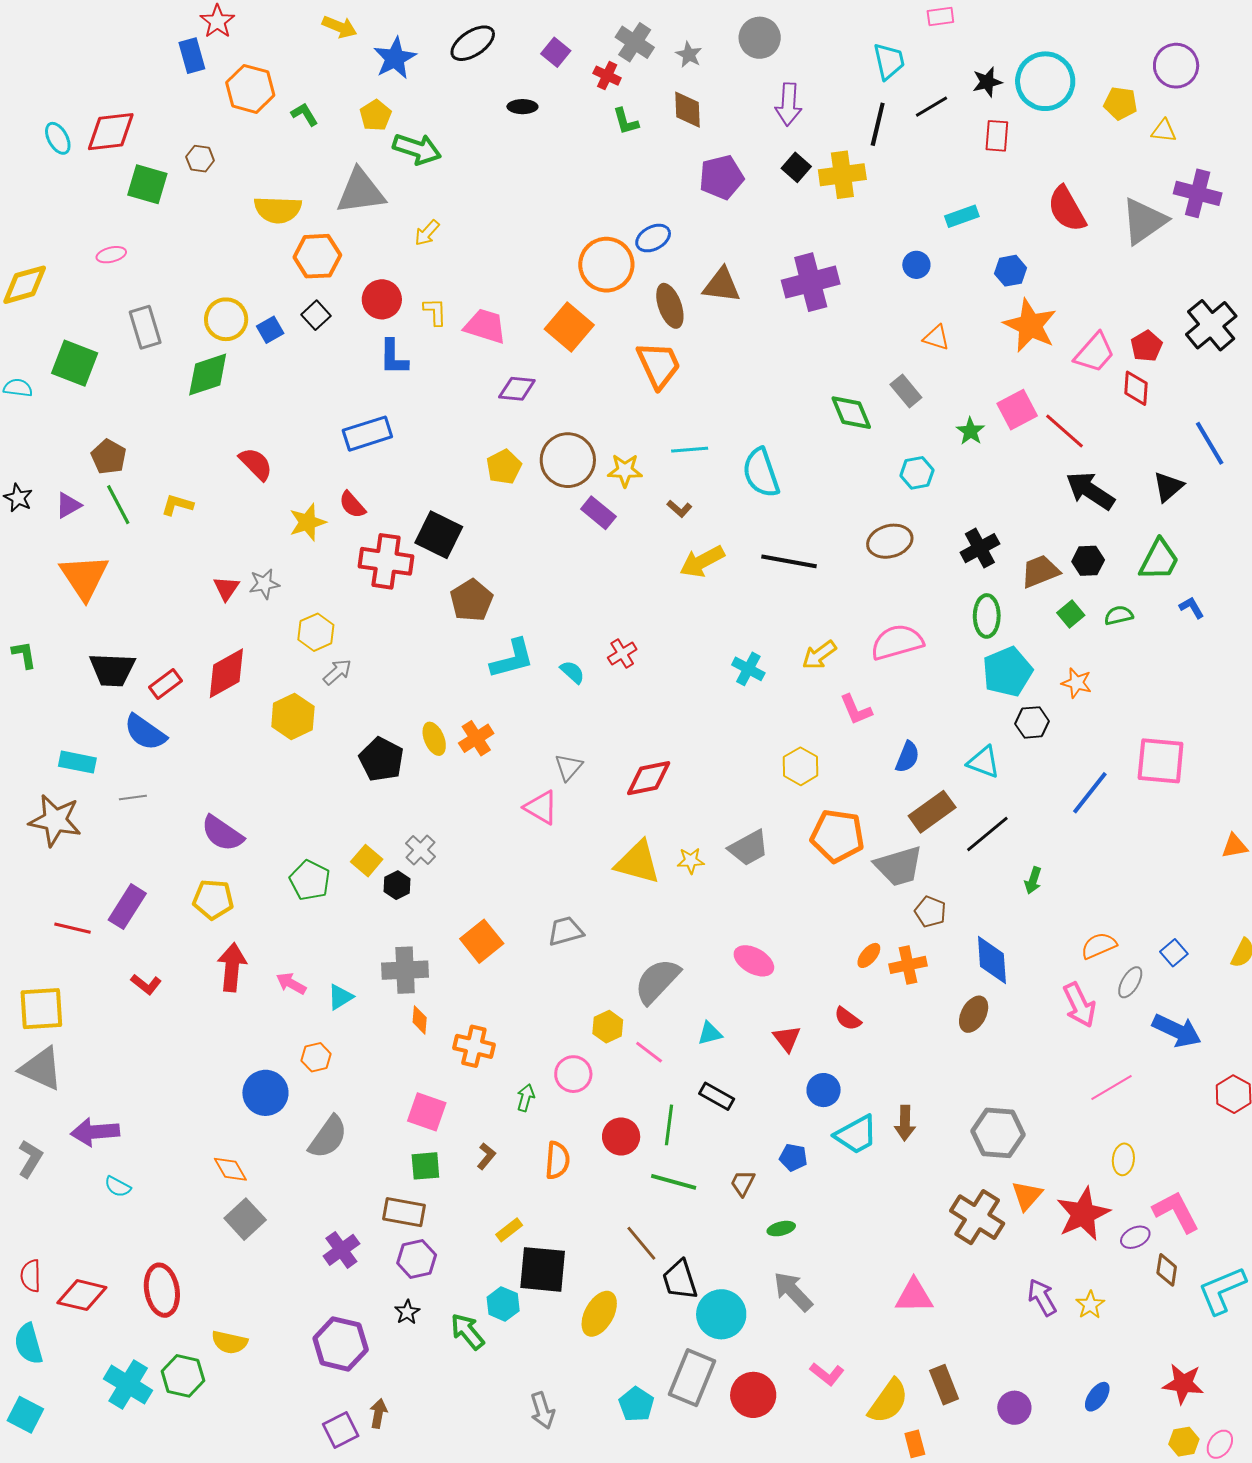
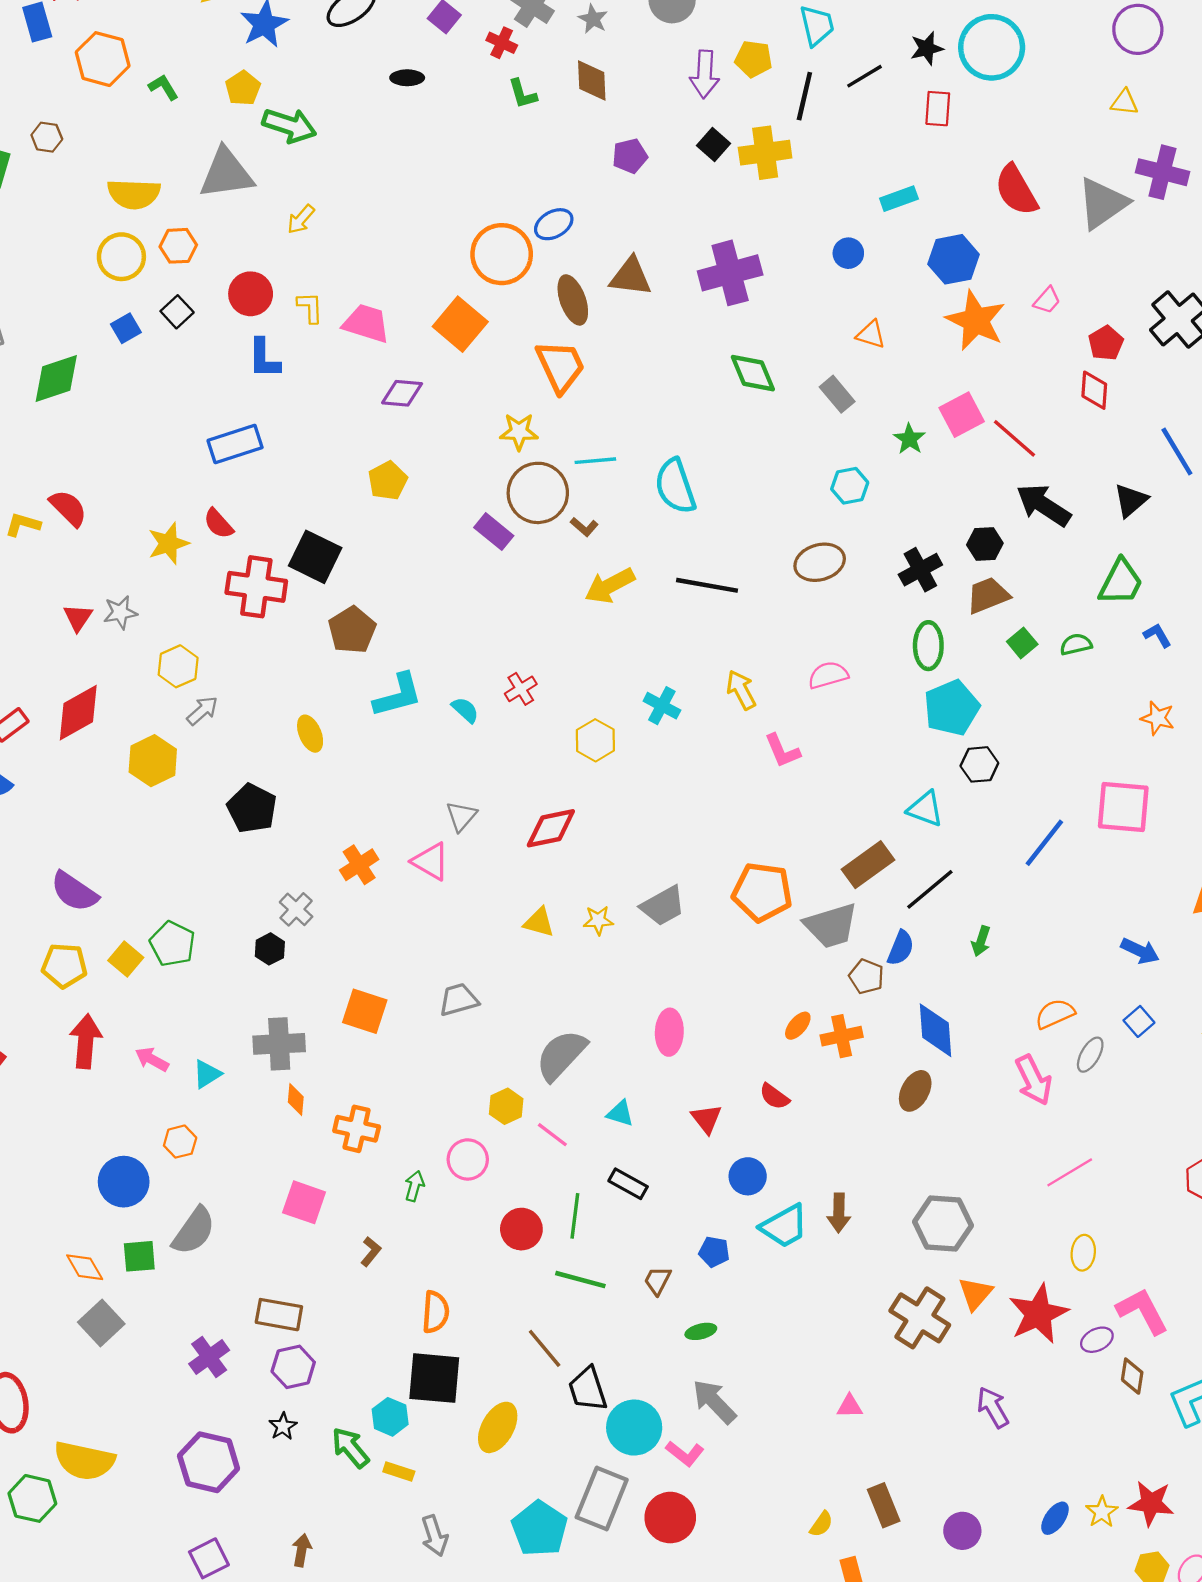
yellow pentagon: (1120, 103) -> (754, 59), moved
purple pentagon: (721, 177) -> (630, 156), size x0.7
orange hexagon: (317, 256) -> (178, 246), size x0.7
blue hexagon: (1011, 271) -> (954, 259), size x1.4
yellow circle: (226, 319) -> (121, 257), moved
pink trapezoid: (1095, 353) -> (1047, 300), moved, size x0.6
green diamond: (851, 413) -> (753, 373), moved
brown circle: (568, 460) -> (538, 493), moved
red semicircle: (256, 464) -> (68, 508), moved
yellow star: (625, 470) -> (519, 432), moved
black hexagon: (1088, 561) -> (985, 544), moved
pink semicircle: (897, 642) -> (828, 675), size x0.7
yellow arrow: (819, 655) -> (741, 690), turned 99
orange star: (1077, 683) -> (1158, 718), moved
orange cross: (476, 738) -> (359, 865), moved
yellow ellipse: (434, 739) -> (310, 734), moved
blue semicircle: (907, 757) -> (901, 948), moved
yellow hexagon: (801, 766) -> (595, 740), moved
yellow square: (367, 861) -> (126, 959), moved
yellow triangle: (638, 862) -> (539, 922), size x0.6
orange square: (482, 941) -> (365, 1011), turned -33
pink ellipse: (754, 961) -> (669, 1032), turned 63
blue arrow: (1177, 1031) -> (1140, 951), moved, size x0.7
cyan triangle: (710, 1033) -> (620, 1113), turned 32
orange semicircle: (557, 1160) -> (435, 1312), moved
green square: (425, 1166) -> (139, 1256), moved
yellow rectangle: (509, 1230) -> (399, 1471), moved, turned 56
pink triangle: (914, 1296) -> (850, 1406), size x0.6
yellow star: (1090, 1305) -> (1102, 1512), moved
yellow semicircle: (230, 1342) -> (84, 1461), size x1.5
pink L-shape: (827, 1374) -> (685, 1454), moved
yellow semicircle: (888, 1401) -> (821, 1524), size x0.5
cyan pentagon: (636, 1404) -> (540, 1529), size x1.4
brown arrow: (378, 1413) -> (302, 1550), moved

